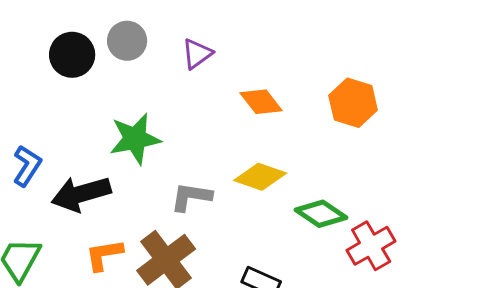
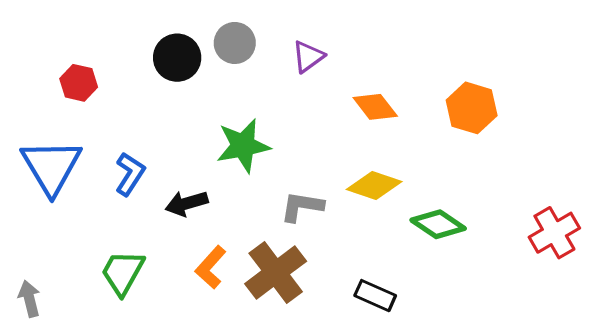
black arrow: (81, 194) -> (187, 203), size x0.7
red cross: (371, 246) -> (554, 233), moved
orange L-shape: (104, 255) -> (211, 267), turned -39

